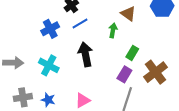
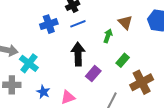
cyan cross: (49, 65) -> (29, 63), moved
purple rectangle: (124, 74) -> (93, 74), moved
blue star: (48, 100) -> (43, 92), moved

